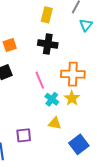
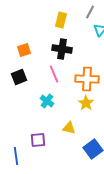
pink line: (40, 80) -> (54, 74), moved
cyan cross: (52, 99) -> (47, 101), moved

